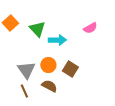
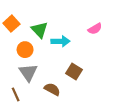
orange circle: (48, 65) -> (25, 50), moved
brown line: (24, 91) -> (16, 94), moved

